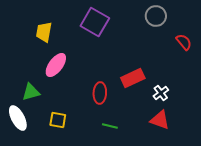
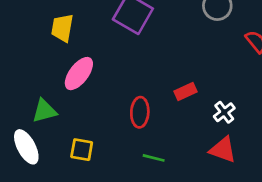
red rectangle: (133, 78) -> (185, 91), size x0.7

